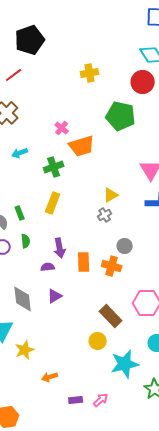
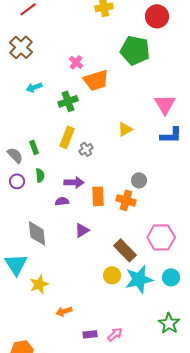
gray cross: (105, 215) -> (86, 149), moved
purple arrow: (60, 248) -> (74, 182), turned -78
purple triangle: (55, 296) -> (82, 230), moved
cyan star: (125, 364) -> (139, 279), moved

